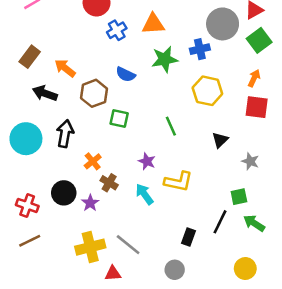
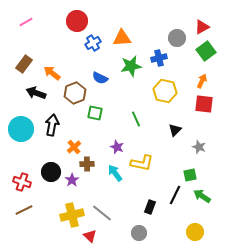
gray circle: (223, 24) -> (177, 38), size x0.7
brown cross: (109, 183) -> (87, 164), turned -32
red triangle: (113, 274) -> (90, 236), turned 48

